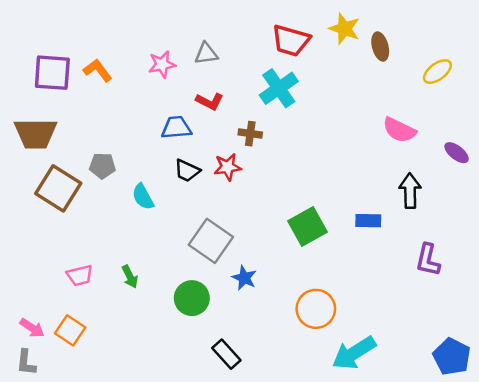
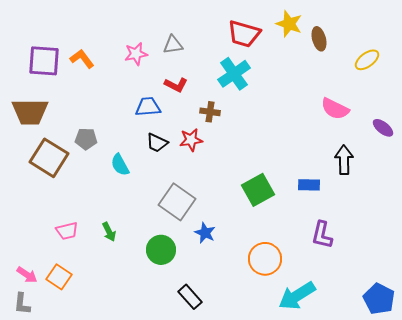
purple L-shape: (428, 260) -> (322, 235), moved

